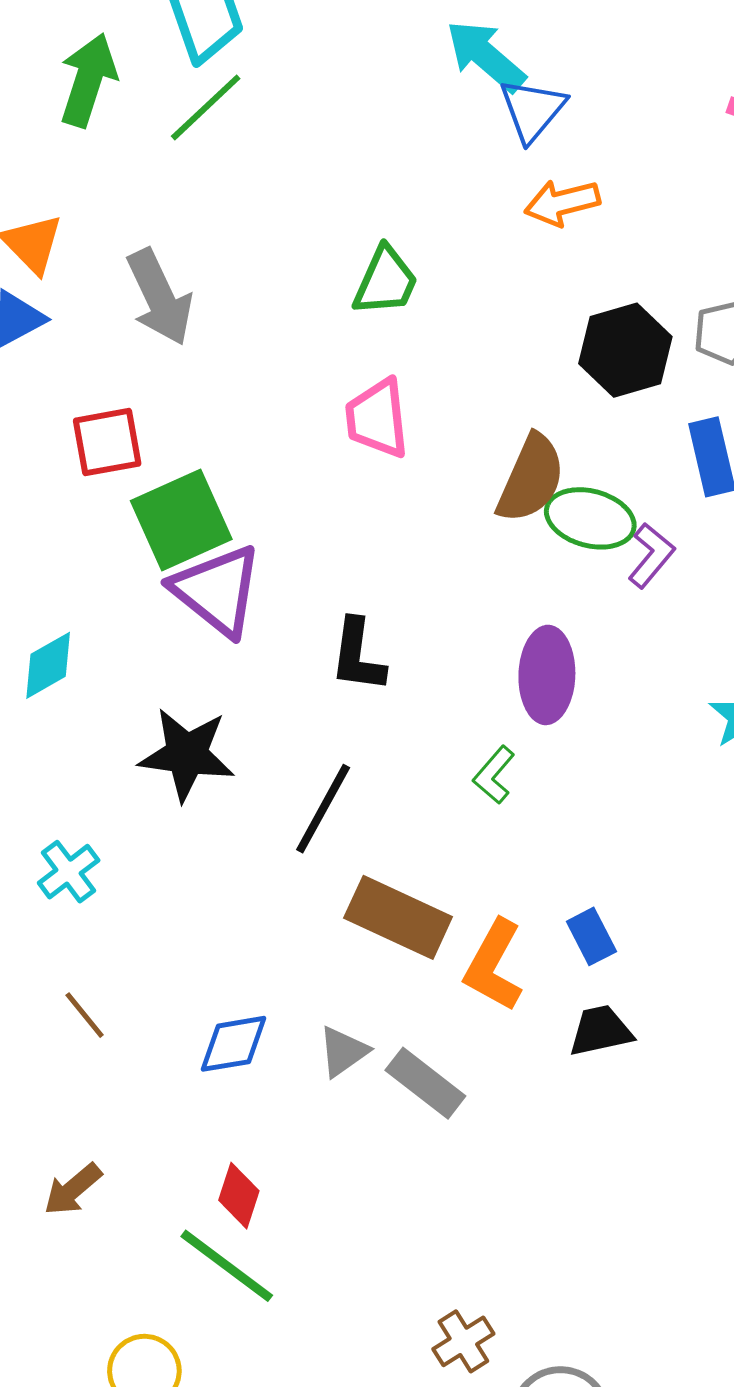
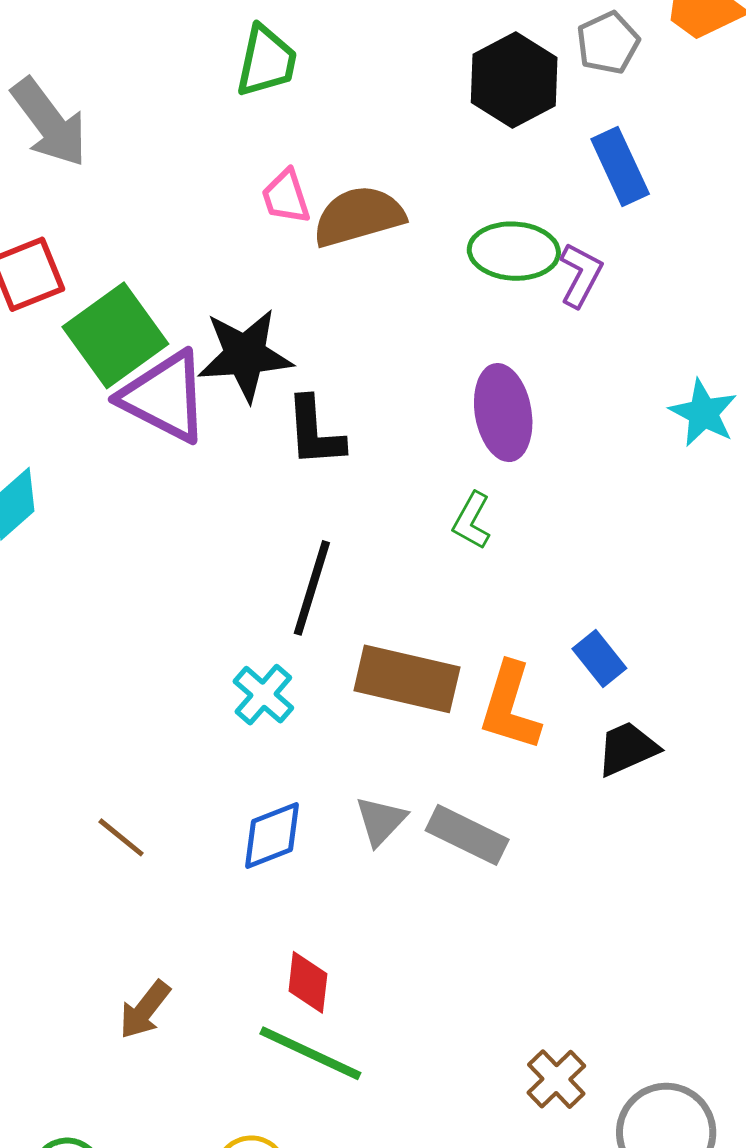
pink trapezoid: (377, 418) -> (286, 197), size x0.7
brown semicircle: (531, 479) -> (359, 216), moved, turned -118
black star: (187, 754) -> (245, 355), moved
cyan cross: (69, 872) -> (263, 695), moved

